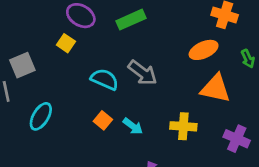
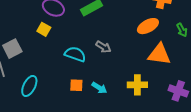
gray arrow: (143, 73) -> (103, 47), size x0.7
orange square: (103, 120) -> (76, 85), turned -32

